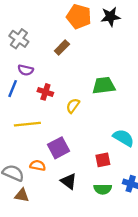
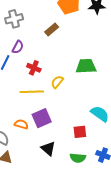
gray cross: (19, 39) -> (14, 19), turned 36
purple semicircle: (26, 70) -> (18, 47), turned -80
yellow line: (27, 124) -> (32, 92), moved
orange semicircle: (38, 165) -> (21, 124), moved

